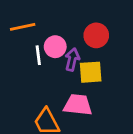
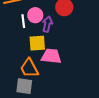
yellow square: (91, 72) -> (37, 43), moved

